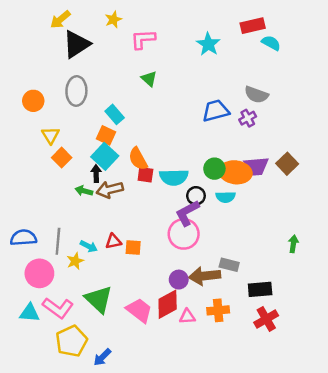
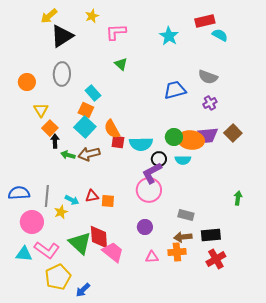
purple cross: (248, 118) -> (210, 103), moved
black arrow: (96, 174) -> (55, 141), moved
brown arrow: (205, 276) -> (183, 237), moved, size x0.7
red diamond: (168, 304) -> (99, 237), moved, turned -65

